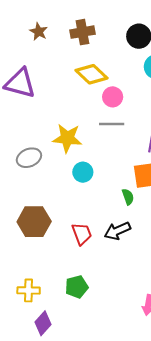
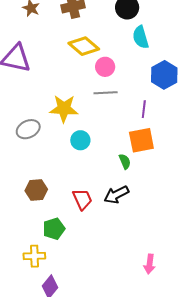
brown hexagon: (34, 222) -> (36, 190), size x0.7
green pentagon: (77, 287) -> (54, 229), moved

